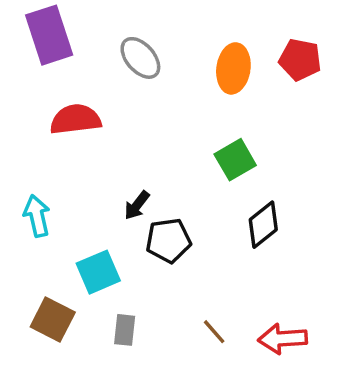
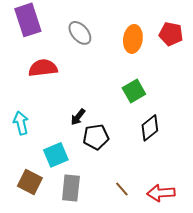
gray rectangle: (125, 330) -> (71, 188), size x1.5

